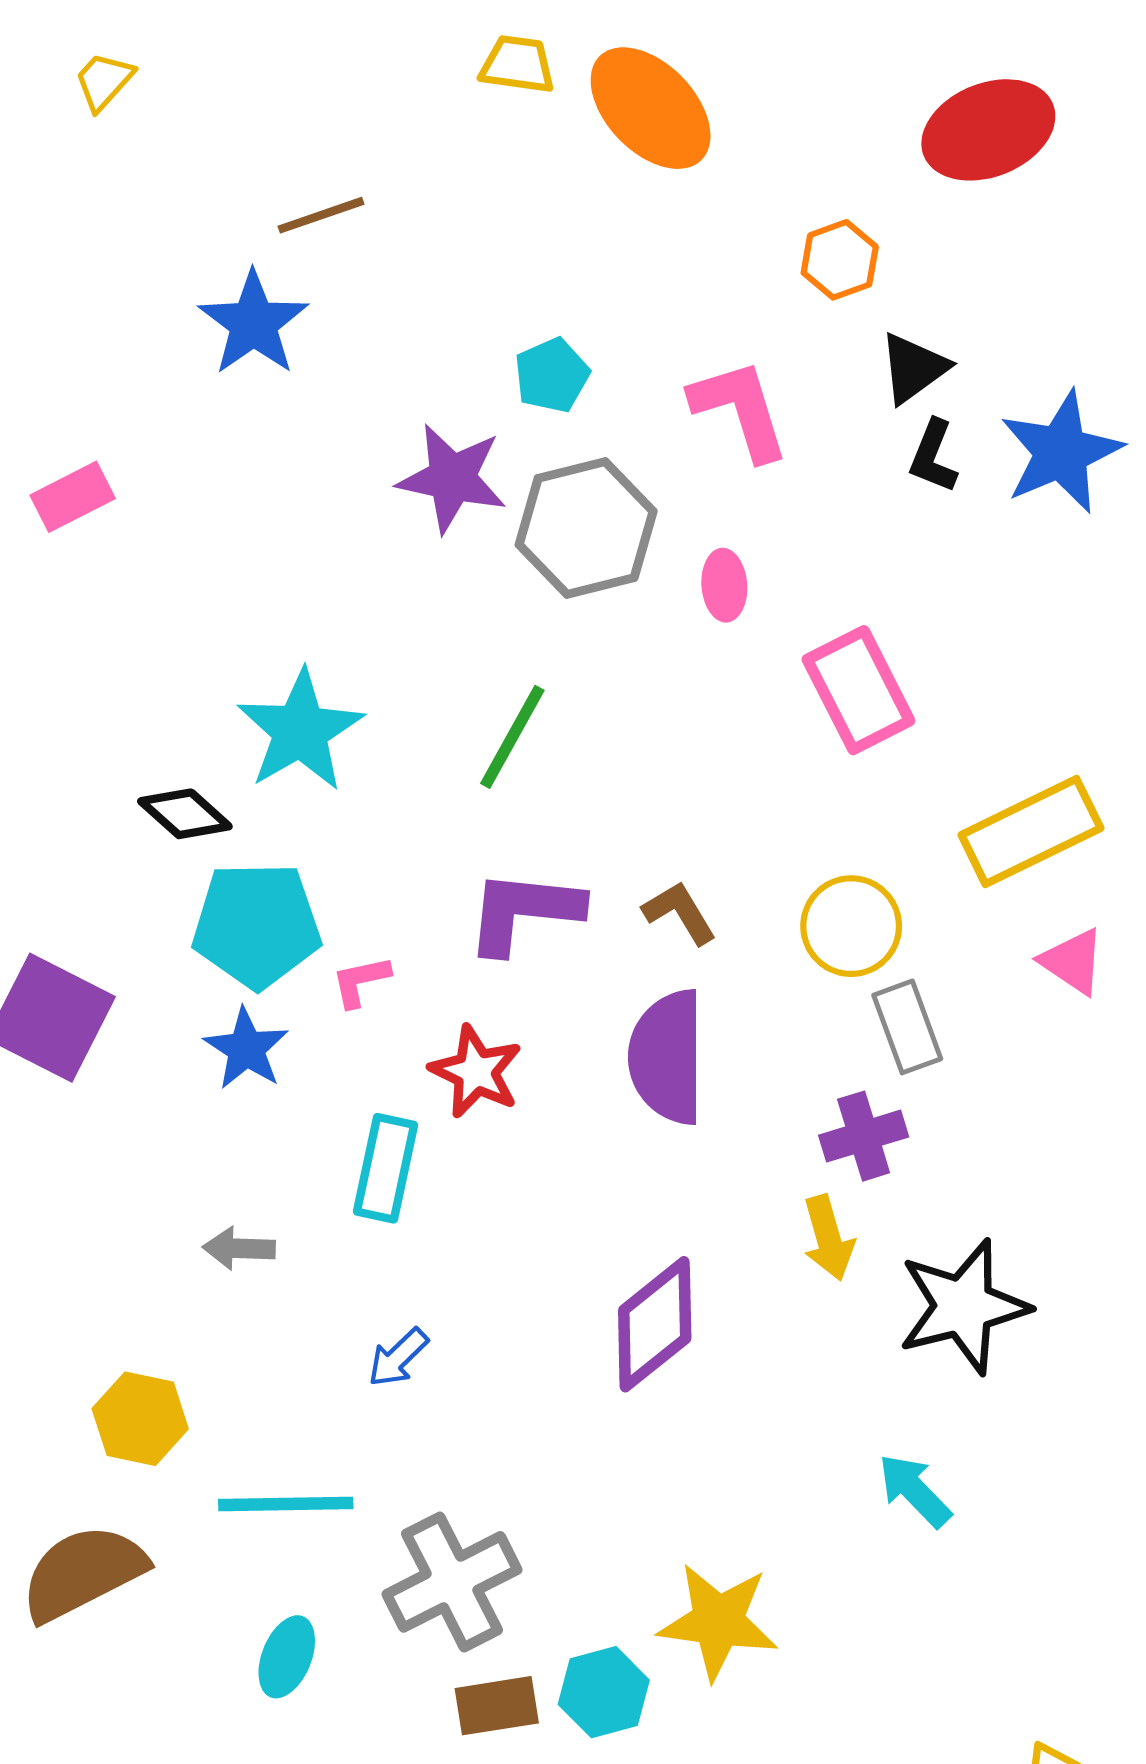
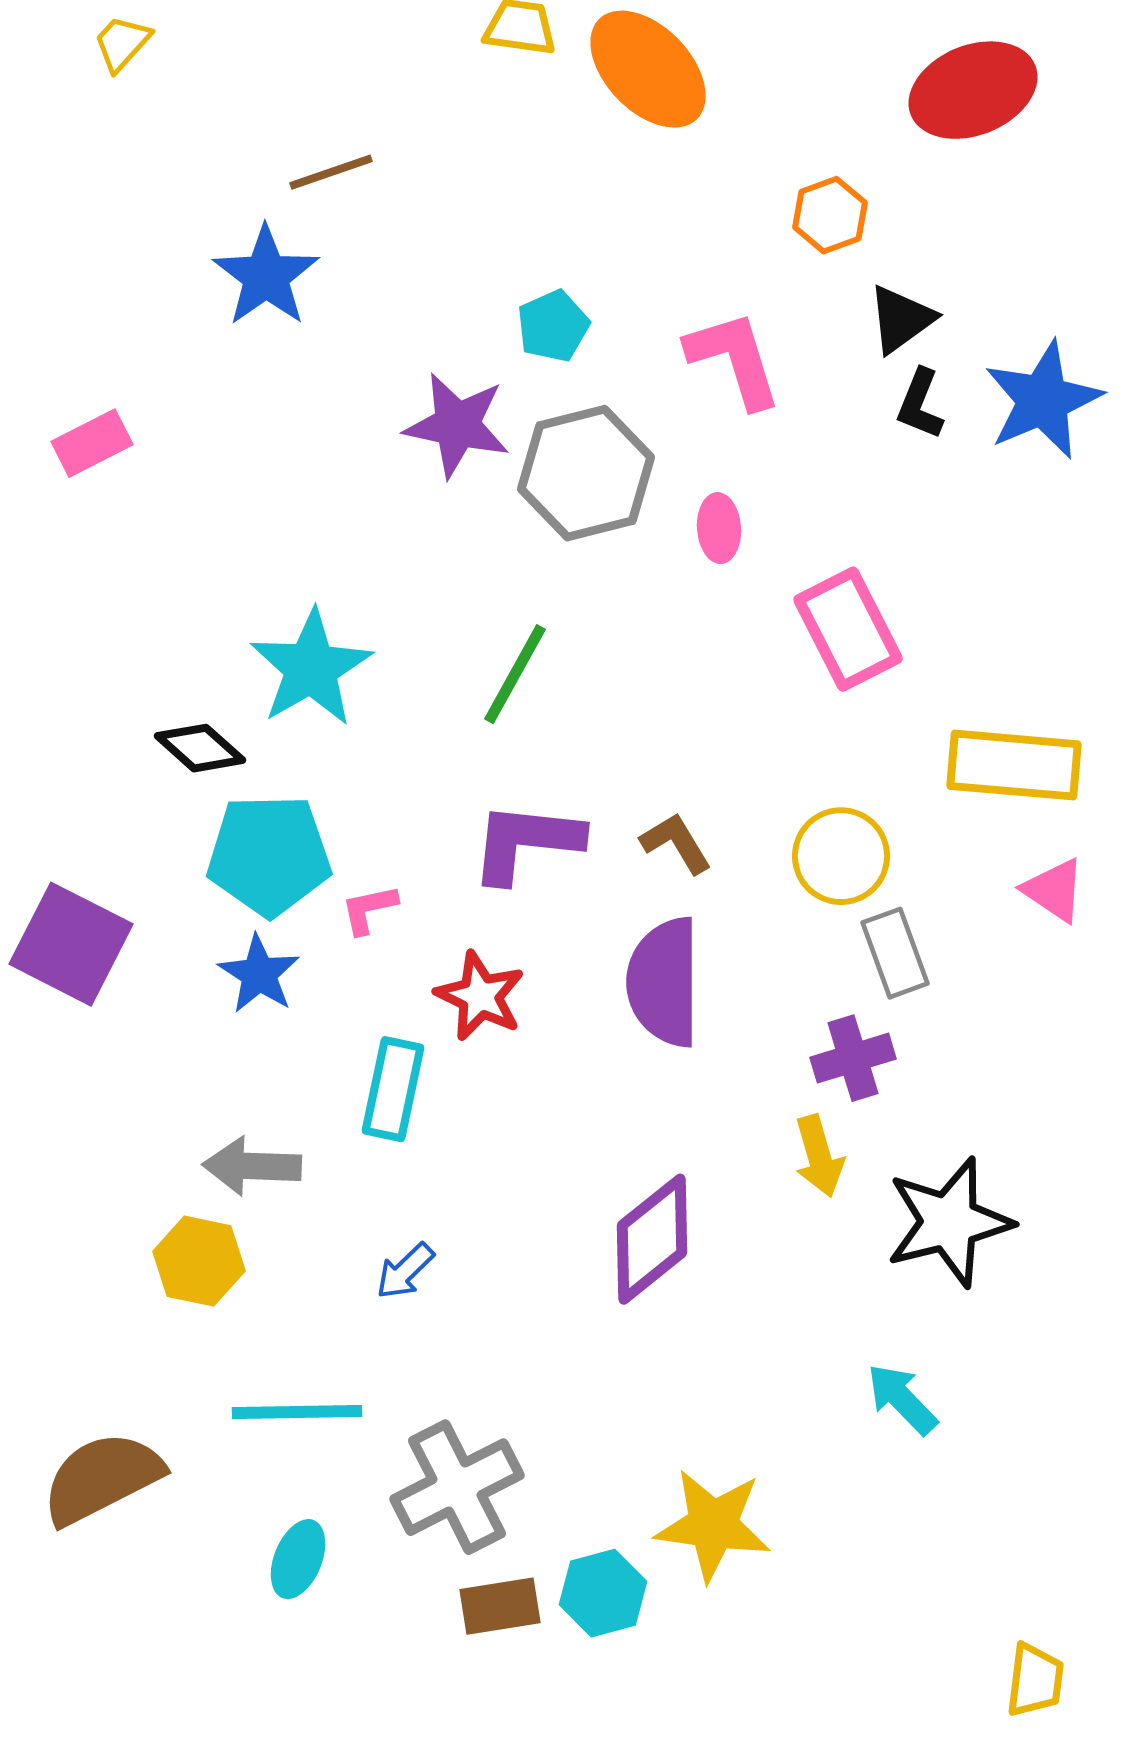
yellow rectangle: (1031, 832) -> (1014, 765), turned 31
gray arrow: (239, 1248) -> (252, 1166), size x1.4
yellow hexagon: (140, 1419) -> (199, 1261), moved

